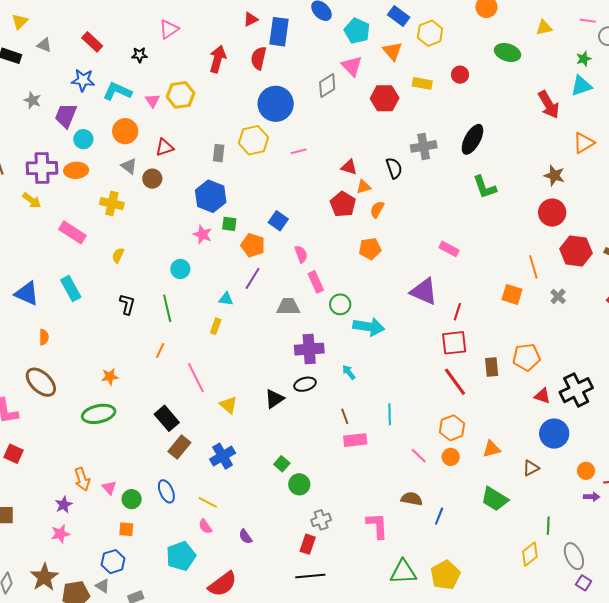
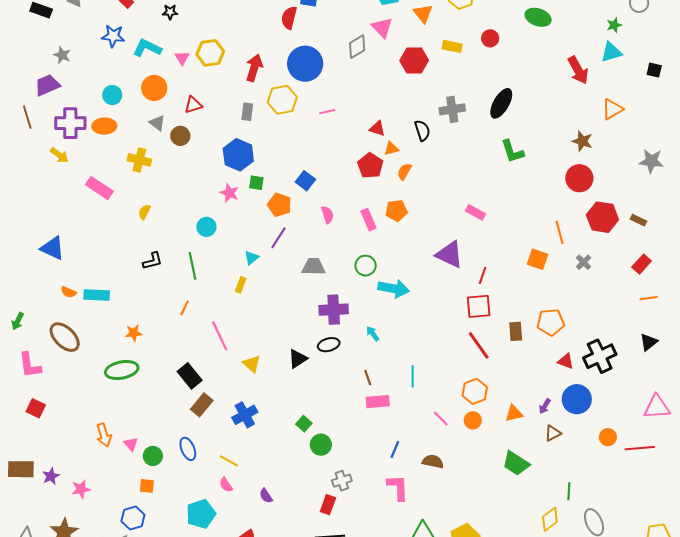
red arrow: (218, 59) -> (254, 68), moved
purple trapezoid: (66, 116) -> (47, 85), moved, turned 44
pink rectangle: (316, 282) -> (368, 220), moved
cyan rectangle: (71, 288) -> (97, 295), moved, turned -60
cyan triangle: (226, 299) -> (252, 258), turned -49
black L-shape: (127, 304) -> (153, 261), turned 60
orange semicircle: (44, 337) -> (69, 292), turned 112
purple arrow: (592, 497) -> (545, 406), moved, turned 119
purple star: (64, 505) -> (51, 476), moved
blue line: (439, 516) -> (395, 450), moved

